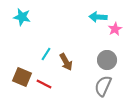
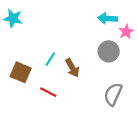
cyan star: (22, 17) -> (13, 18), moved
gray circle: (107, 60) -> (109, 51), moved
brown square: (22, 77) -> (21, 72), moved

